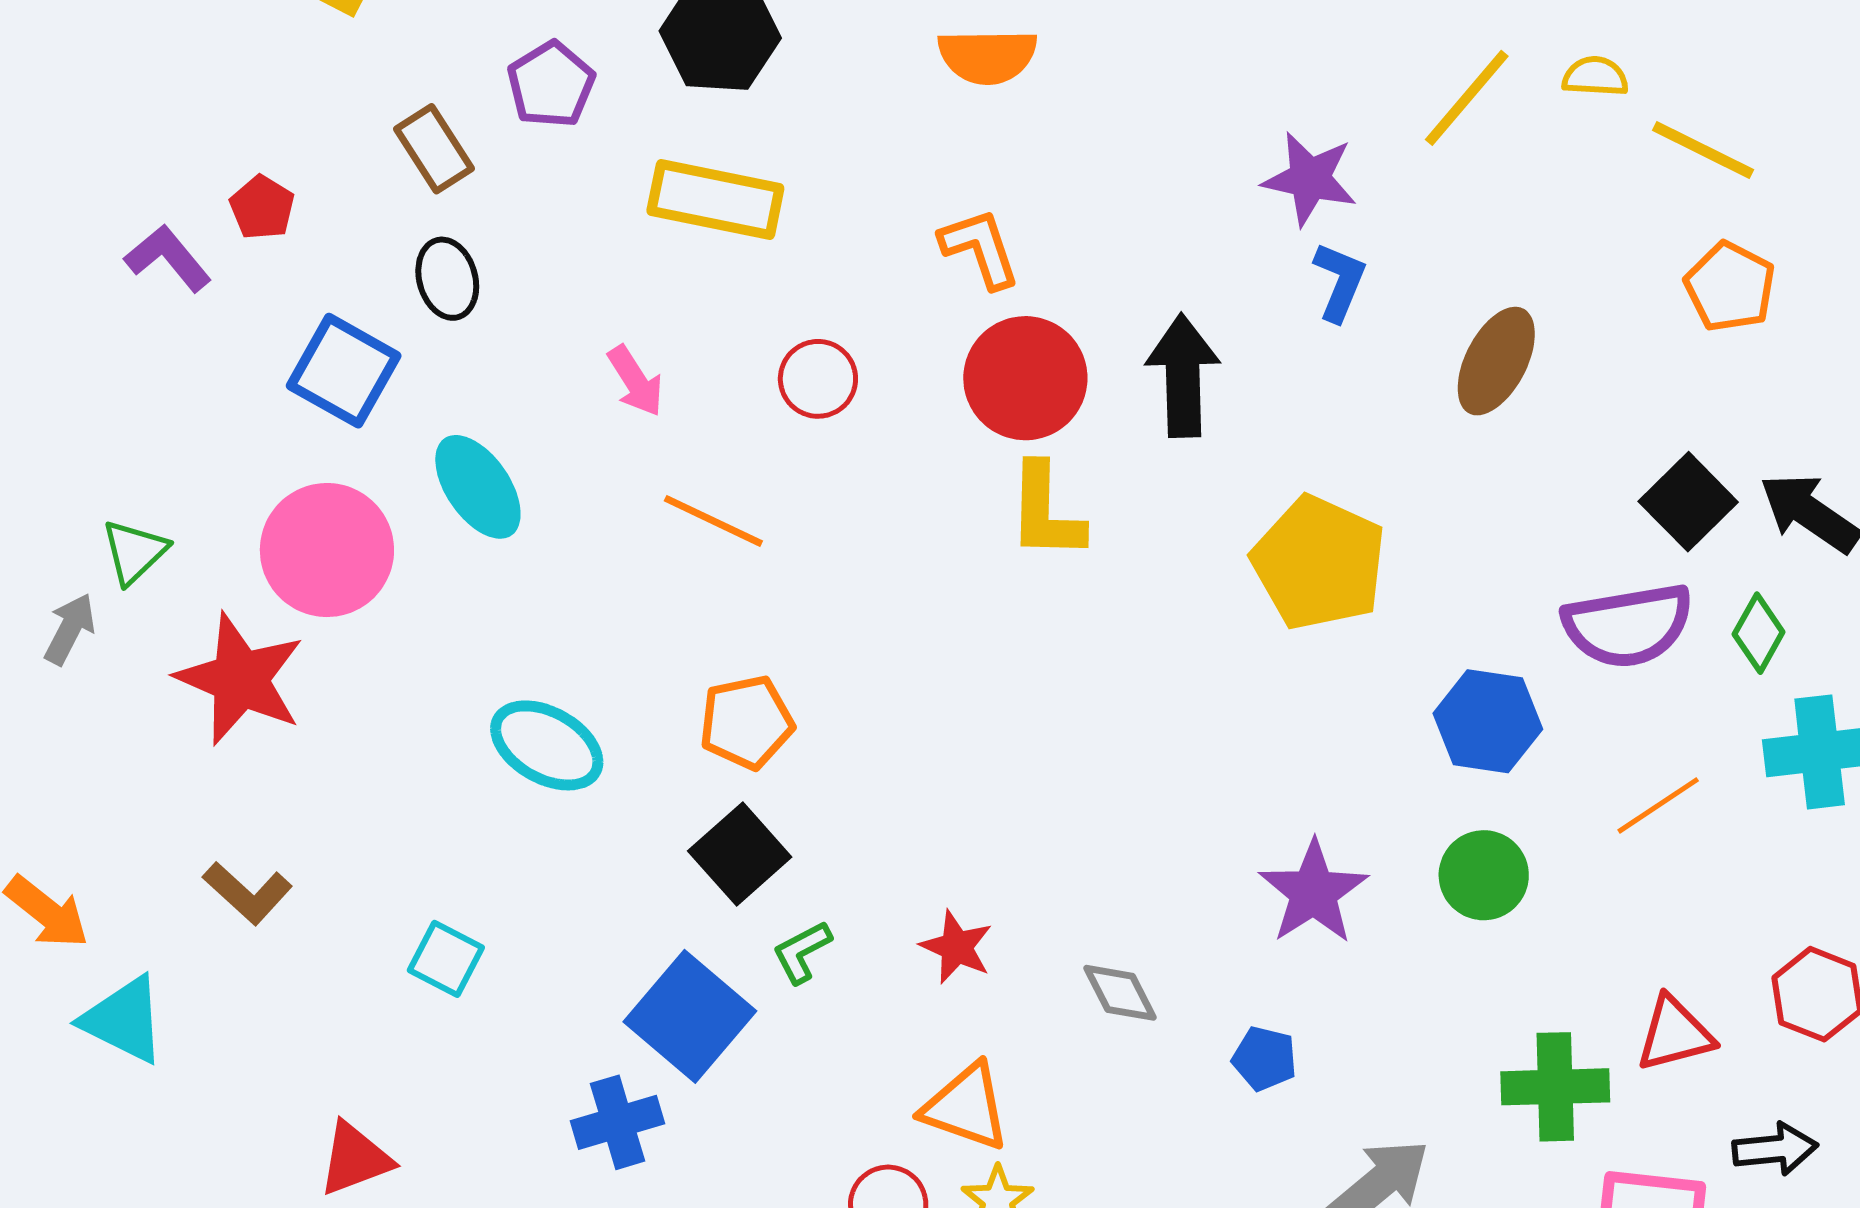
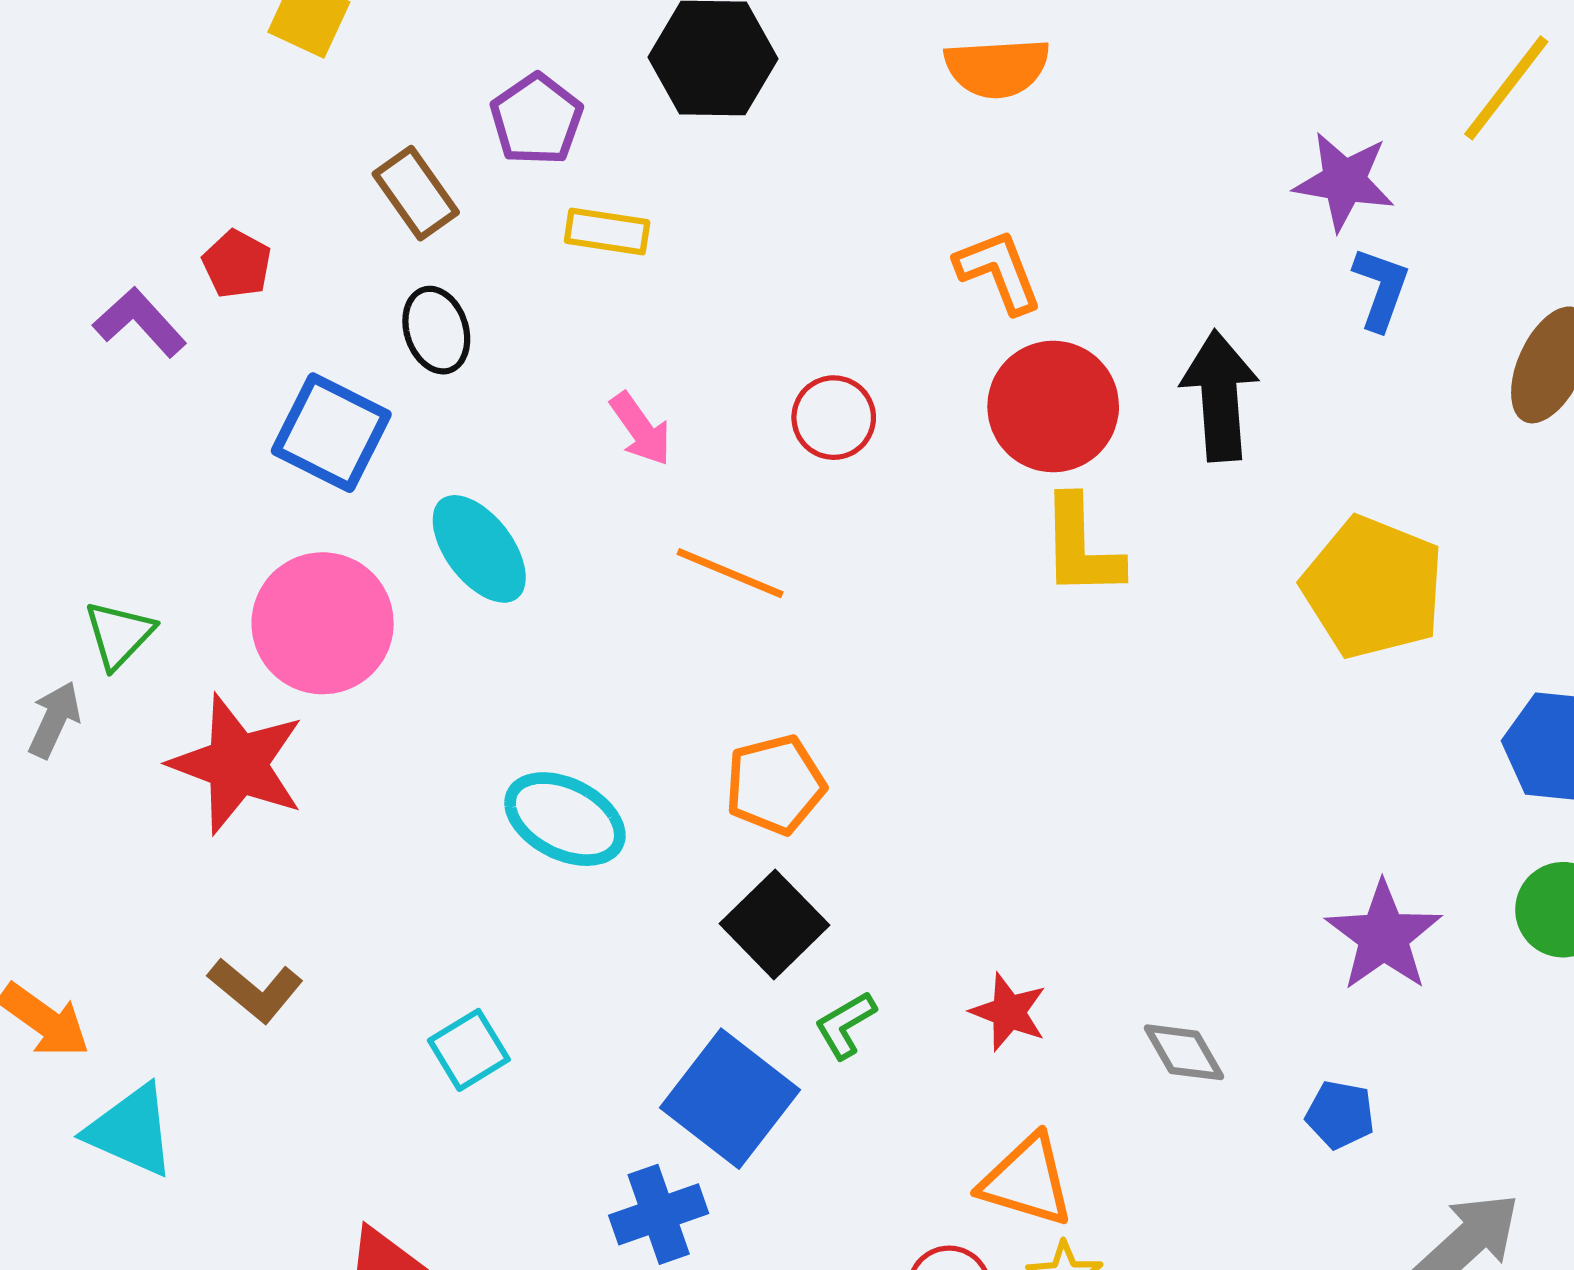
yellow rectangle: (715, 199) -> (607, 232), moved, size x0.6
cyan square: (446, 959) -> (469, 1050), turned 34

